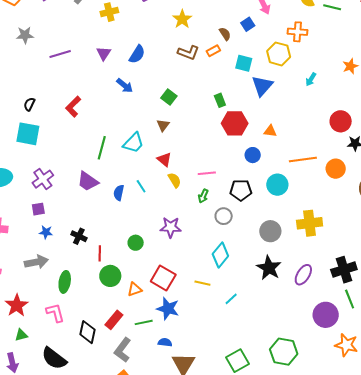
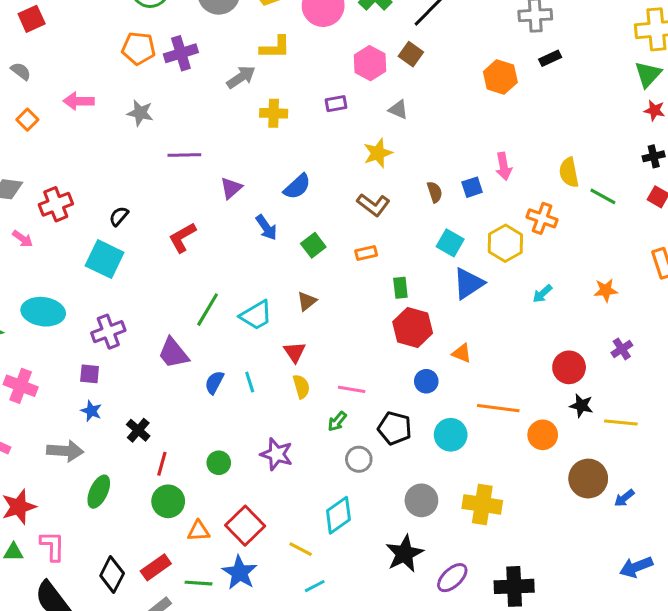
orange rectangle: (213, 51) -> (366, 253), moved
purple triangle: (104, 53) -> (231, 188), moved
green square: (169, 97) -> (313, 245), moved
cyan line: (231, 299) -> (315, 586), moved
pink L-shape: (55, 313) -> (52, 546), moved

